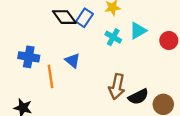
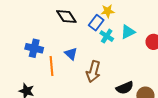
blue rectangle: (84, 18) -> (96, 23), moved
brown arrow: (117, 87) -> (93, 72), moved

